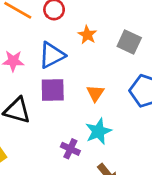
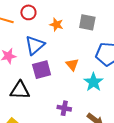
cyan star: (98, 131) -> (94, 82), moved

